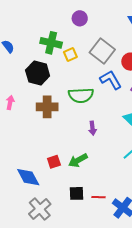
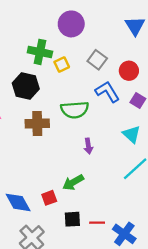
purple circle: (80, 18) -> (71, 24), size x1.5
gray square: (102, 51) -> (97, 60), size x0.7
red square: (54, 162) -> (49, 198), moved

